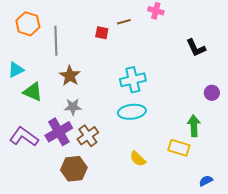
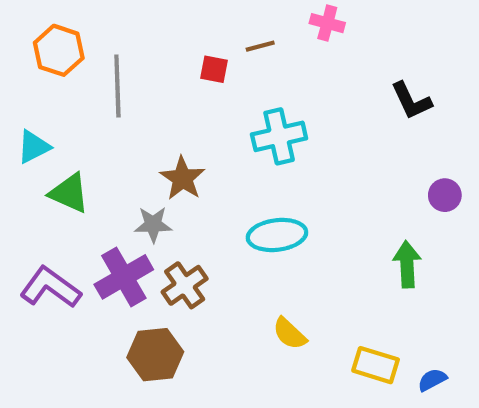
brown star: (70, 76) -> (183, 178), moved
cyan cross: (133, 80) -> (279, 136), moved
yellow rectangle: (179, 148) -> (376, 365), moved

